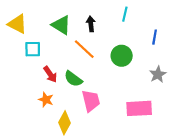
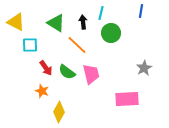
cyan line: (125, 14) -> (101, 13), moved
blue line: (155, 37) -> (141, 11), moved
green circle: (122, 56) -> (111, 33), moved
pink trapezoid: (91, 101) -> (91, 74), moved

